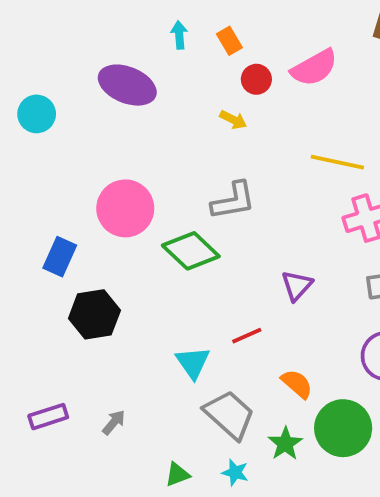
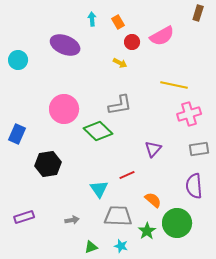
blue rectangle: (60, 257) -> (17, 134), moved
gray trapezoid: (229, 415) -> (118, 216), turned -40
gray arrow: (114, 422) -> (72, 220), moved, turned 40

